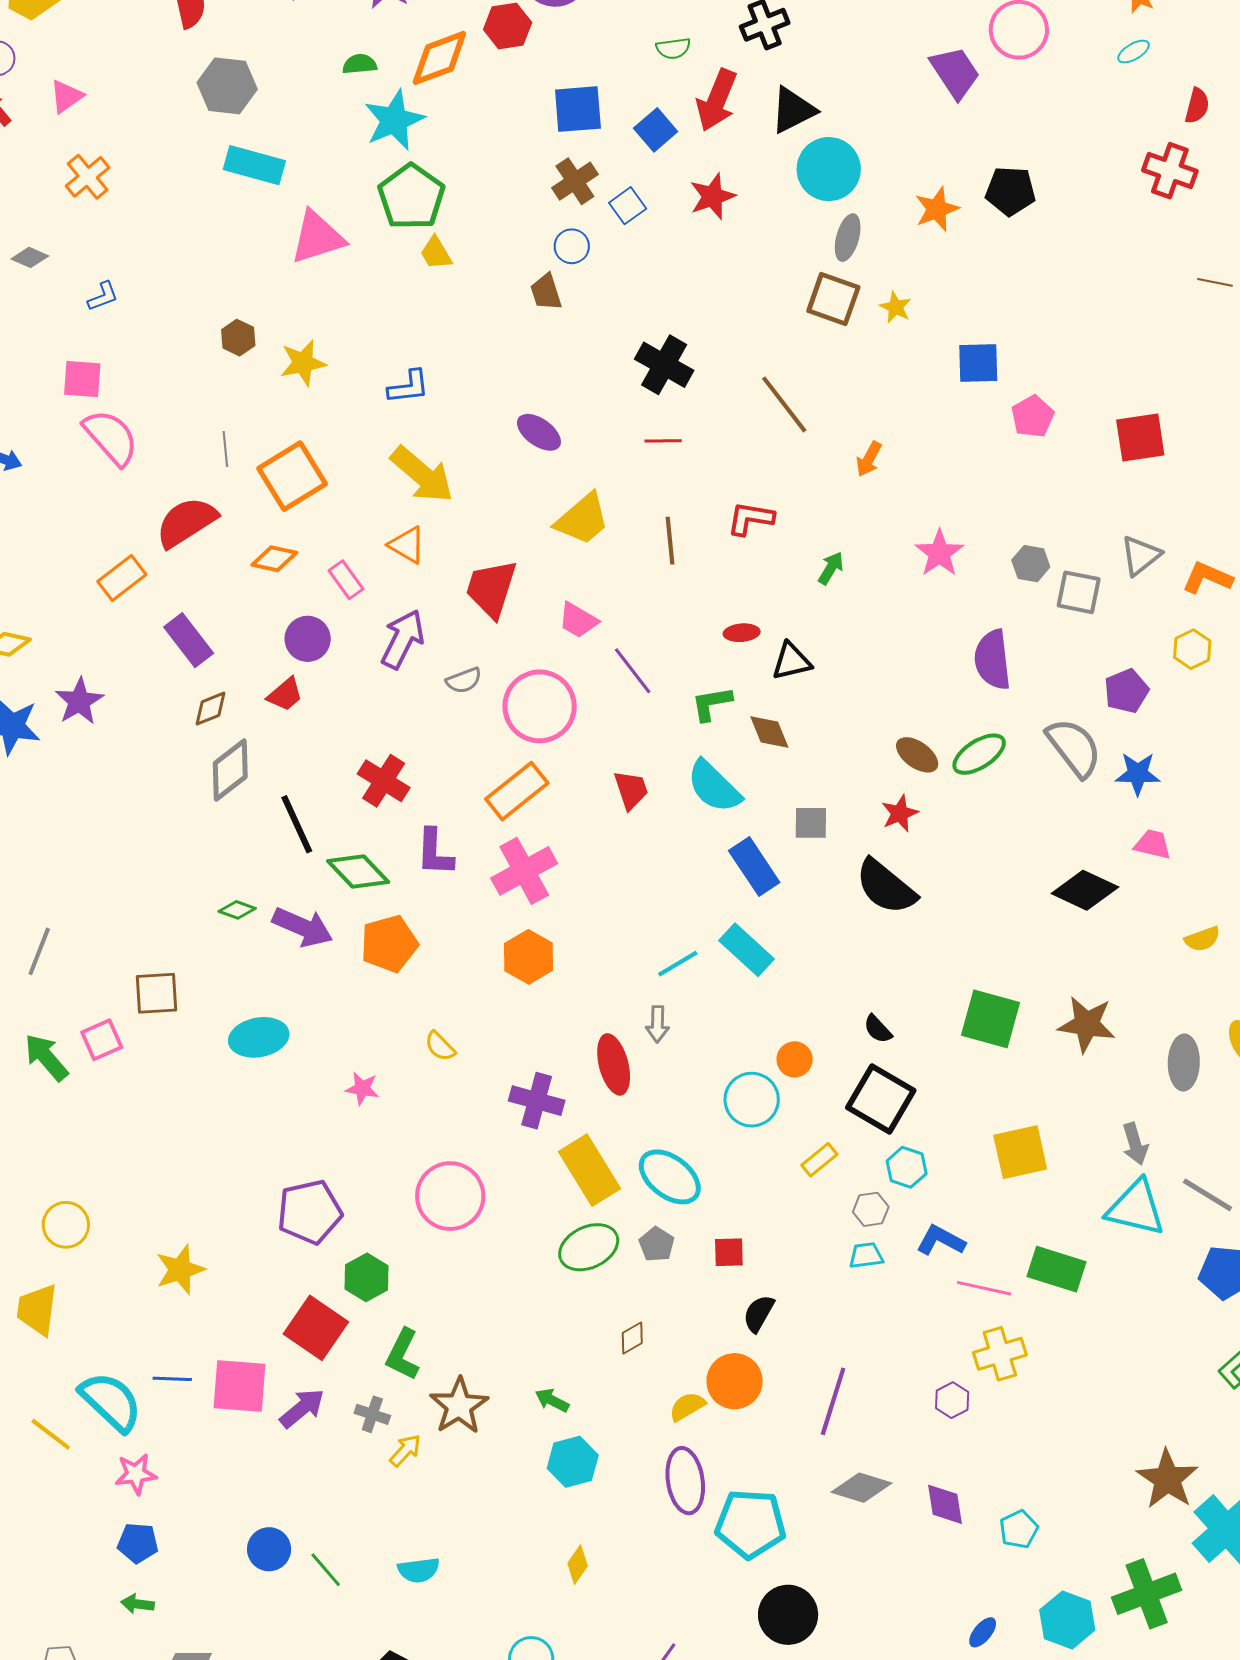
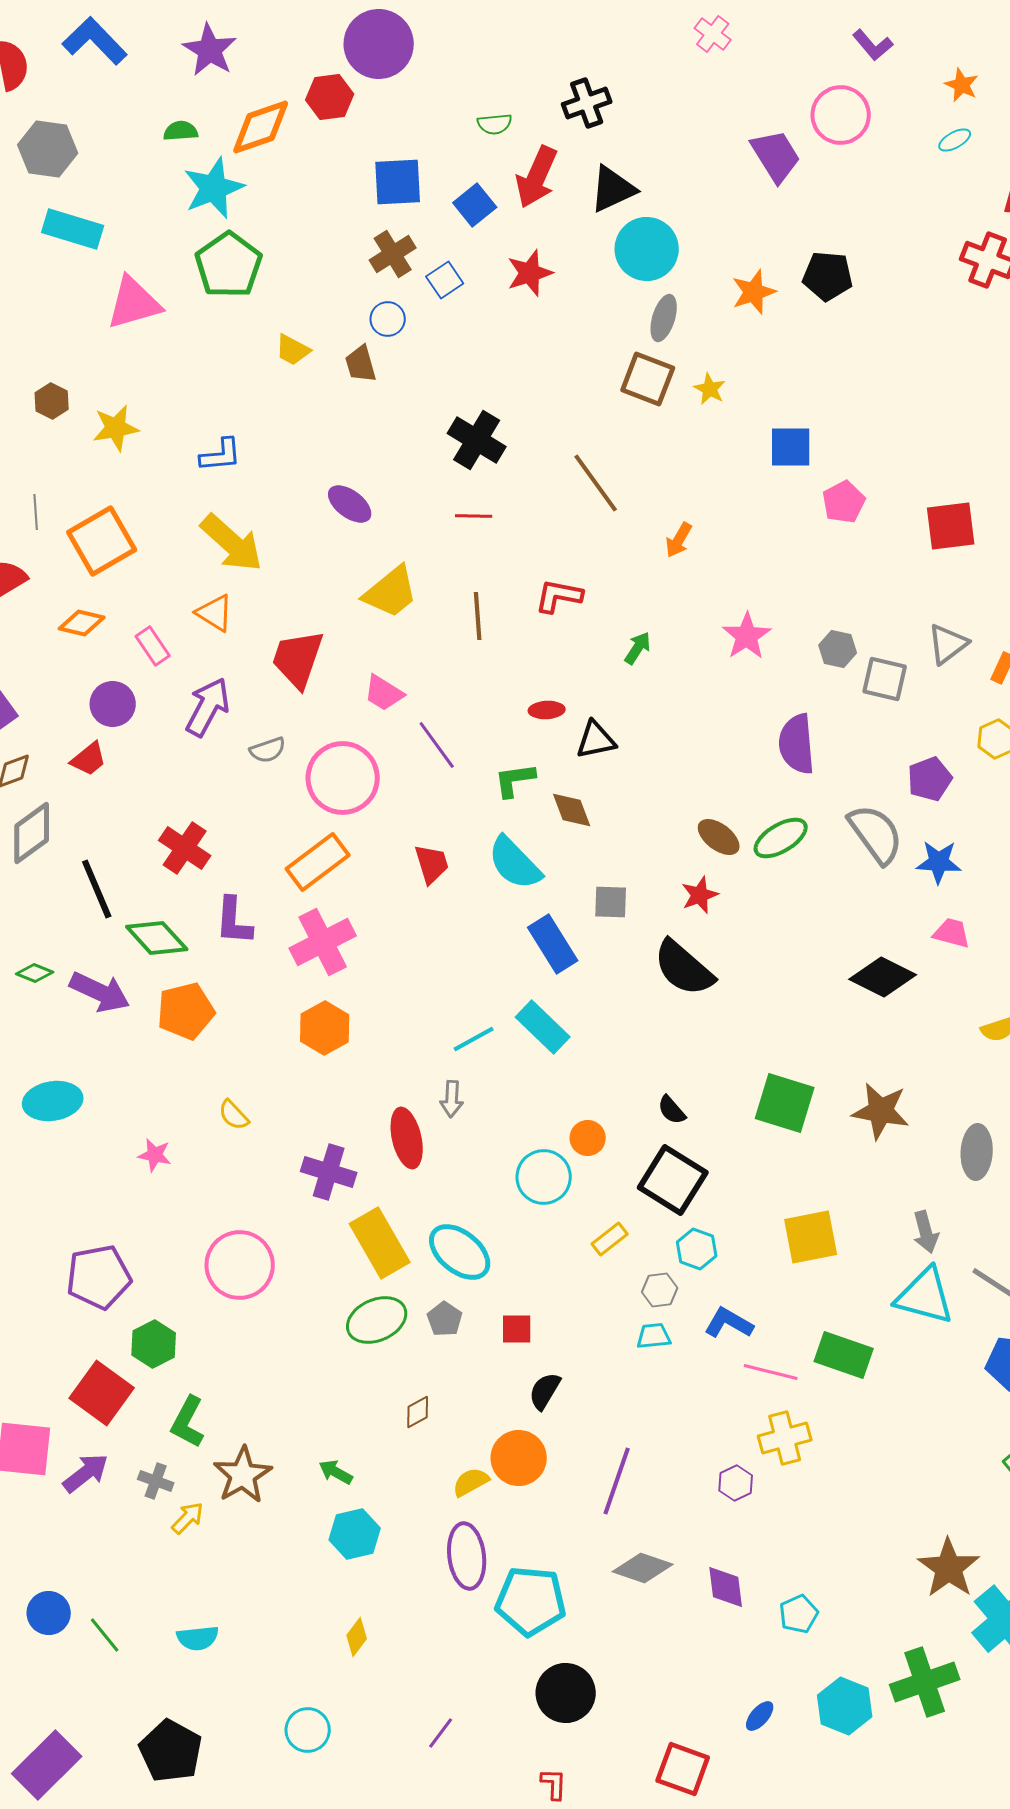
yellow trapezoid: (436, 253) -> (293, 350), moved, turned -33

